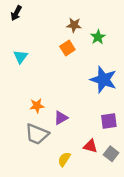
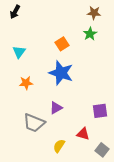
brown star: (74, 25) -> (94, 13), moved
blue star: (103, 80) -> (61, 73), moved
orange star: (37, 106) -> (26, 83), moved
gray square: (111, 154) -> (102, 150), moved

